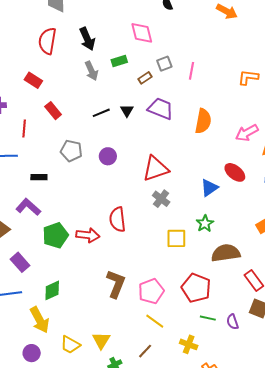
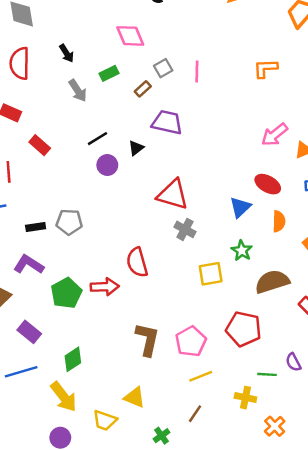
black arrow: (87, 39) -> (67, 53), size x0.7
black triangle: (127, 111) -> (136, 148), moved, turned 32
orange semicircle: (203, 121) -> (279, 221), moved, size x0.7
gray pentagon: (71, 151) -> (69, 222), moved
purple circle: (108, 156) -> (107, 165), moved
red triangle: (156, 169) -> (173, 195), turned 44
green line: (208, 318) -> (267, 374), moved
yellow line: (155, 321) -> (201, 376), turned -48
yellow triangle: (101, 340) -> (135, 397), moved, turned -30

